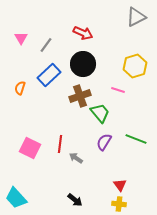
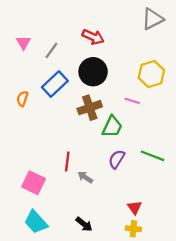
green trapezoid: (100, 113) -> (112, 127), turned 65
pink square: (30, 148) -> (34, 183), moved
cyan trapezoid: (16, 198) -> (36, 222), moved

